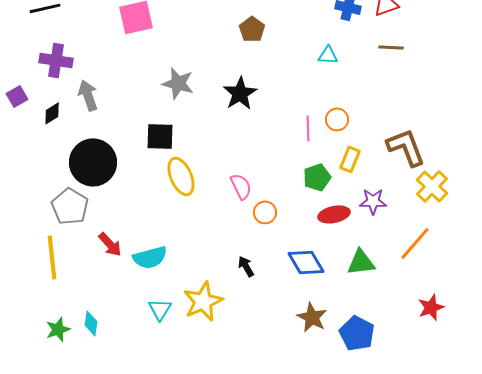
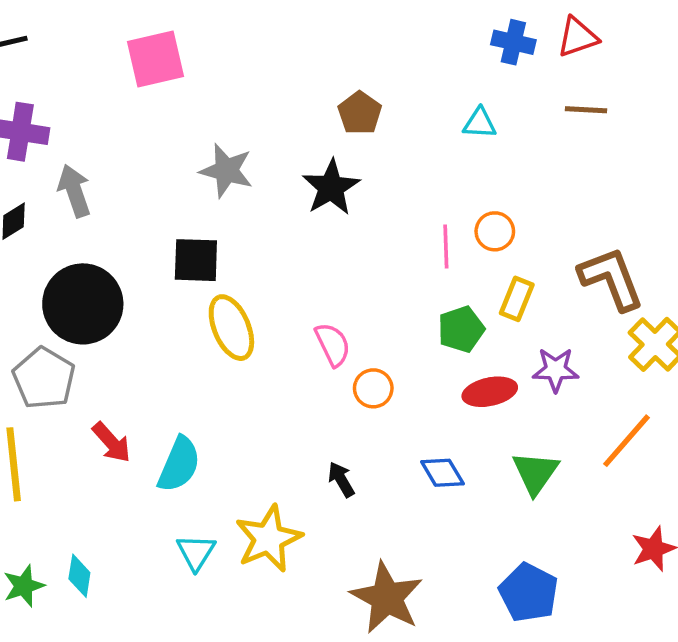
brown pentagon: (252, 29) -> (360, 113), moved
cyan semicircle: (150, 257) -> (179, 464), turned -52
blue diamond: (306, 262) -> (442, 473), size x0.7
green triangle: (361, 262) -> (535, 473), turned -48
brown star: (312, 317) -> (387, 598), moved, size x1.4

